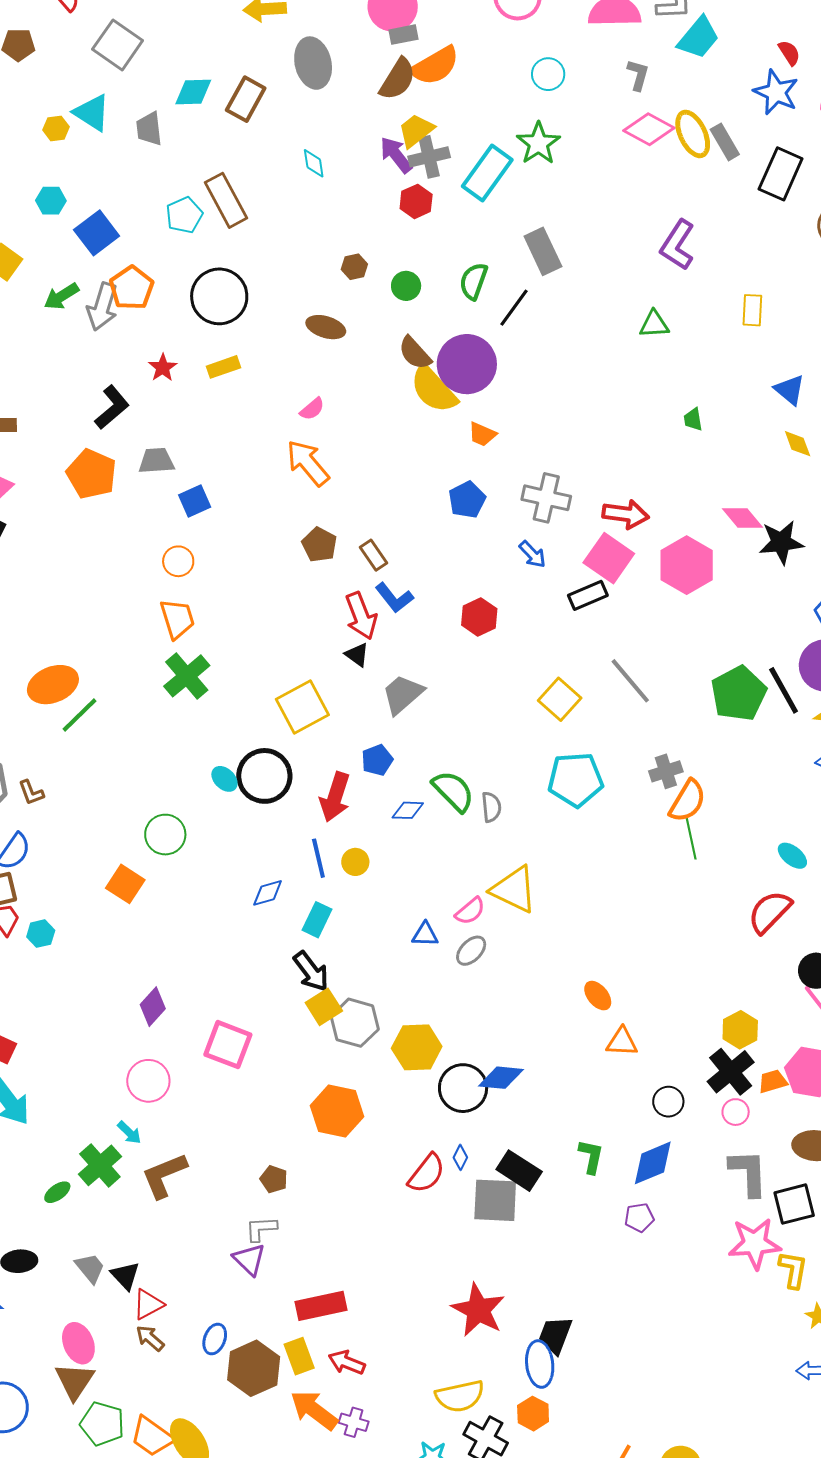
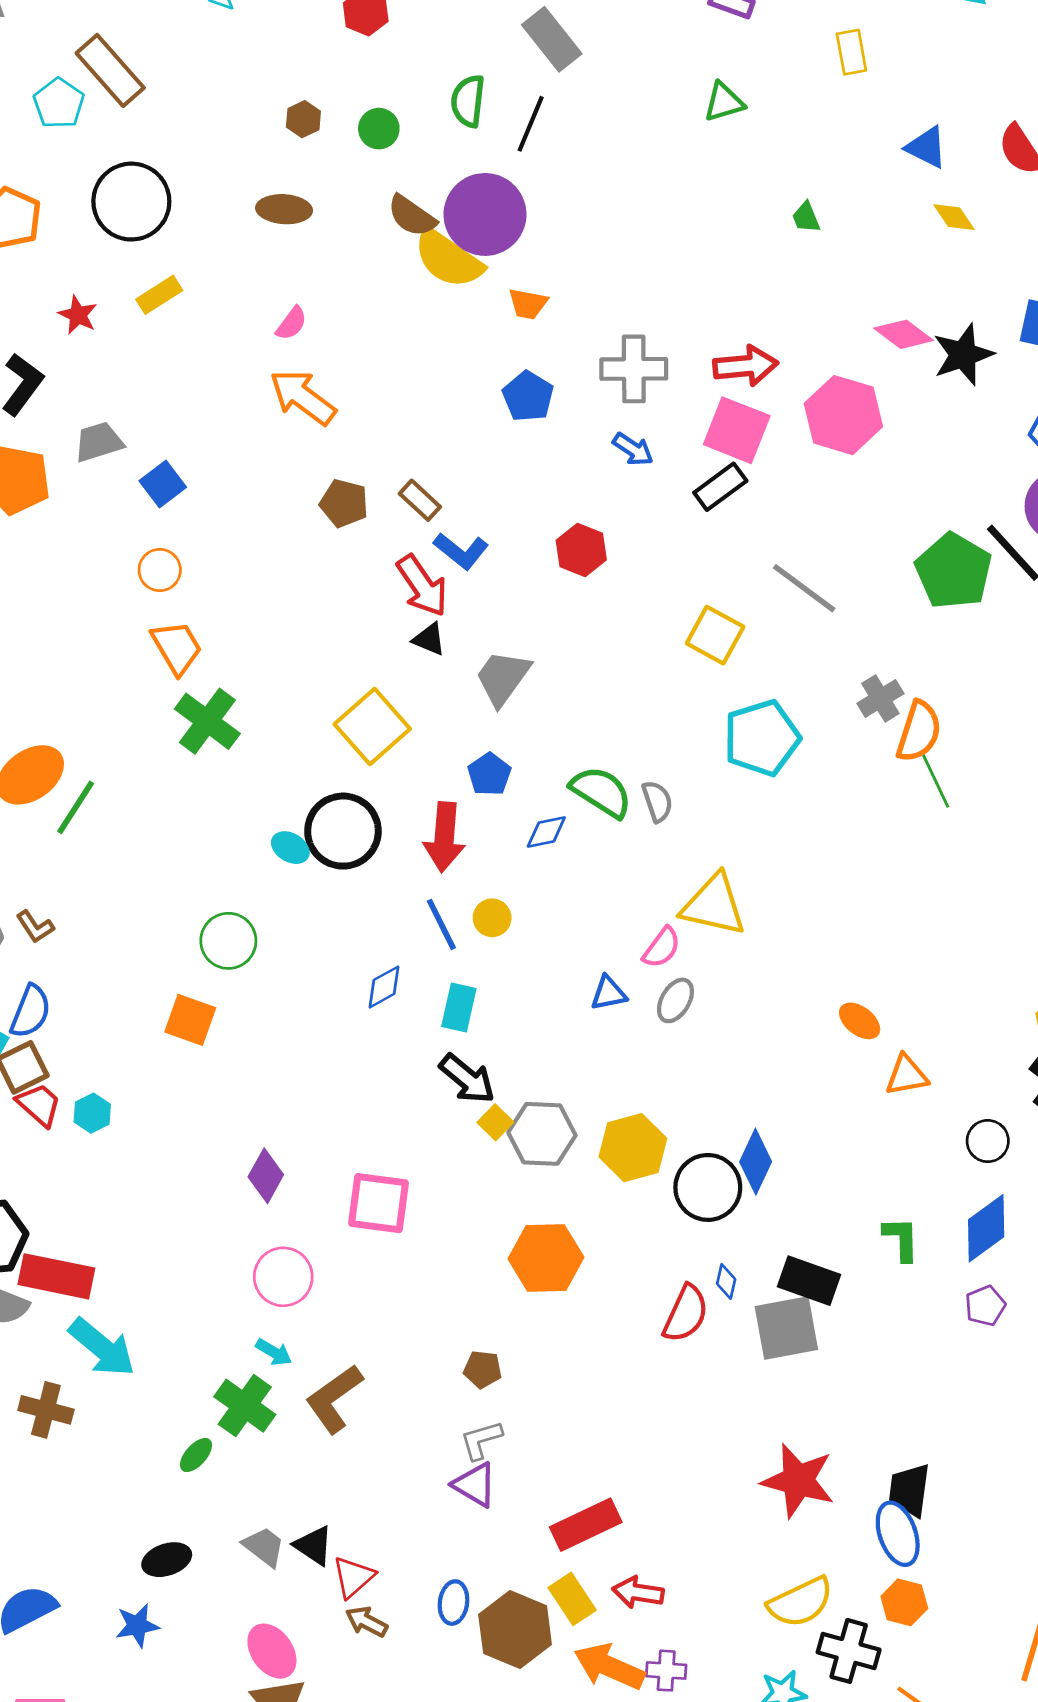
yellow square: (324, 1007) -> (495, 1122), size x0.7
blue diamond: (501, 1078) -> (756, 1162), turned -57

